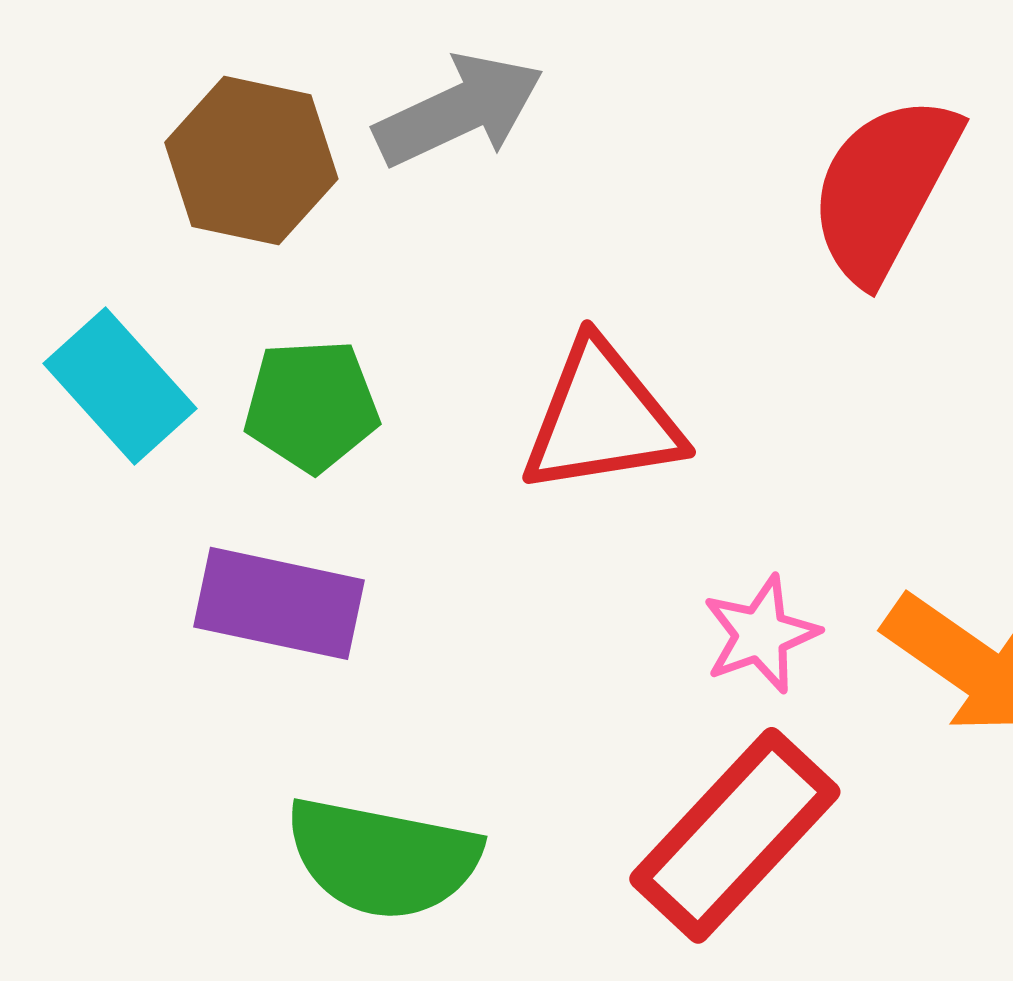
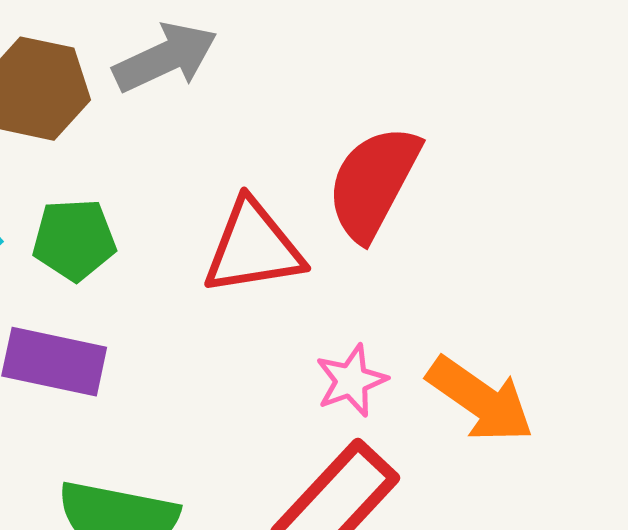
red semicircle: (884, 188) -> (373, 183), moved

